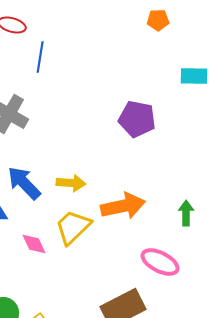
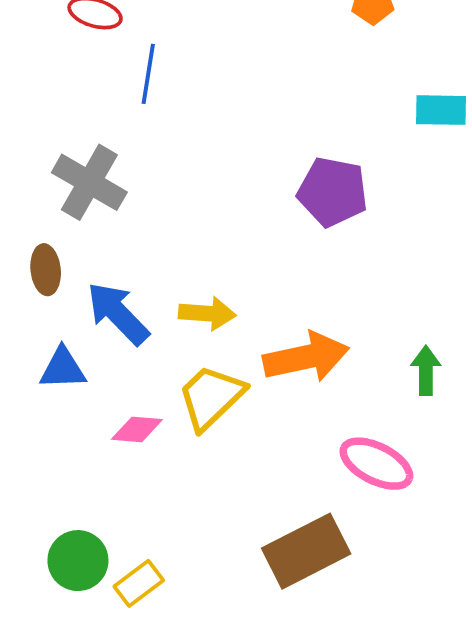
pink diamond: (34, 244) -> (137, 429), turned -60

